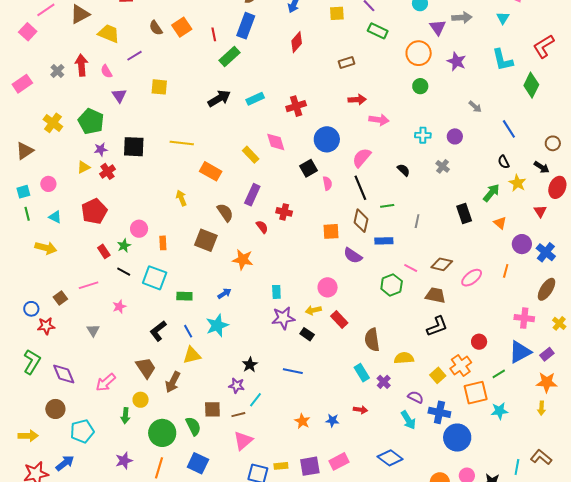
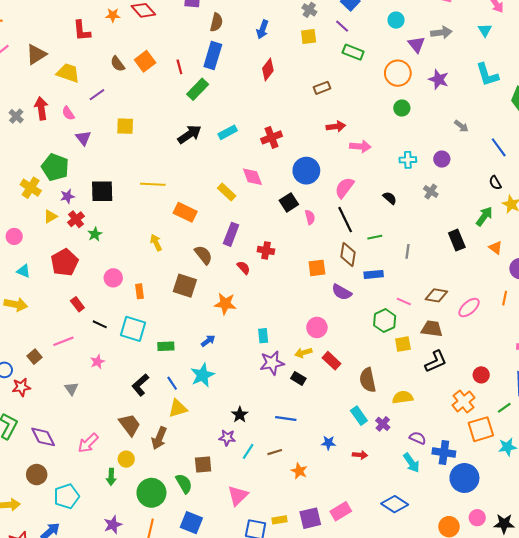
yellow cross: (53, 123) -> (31, 188), moved
green star: (124, 246) -> (95, 234), moved
yellow square: (438, 375) -> (403, 344), moved, turned 35
brown line: (238, 415) -> (275, 452), moved
blue star: (332, 420) -> (328, 443), moved

